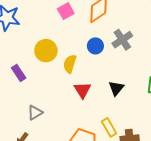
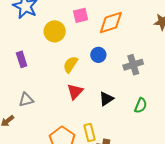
gray cross: (122, 40) -> (133, 65), moved
yellow circle: (46, 51) -> (55, 31), moved

